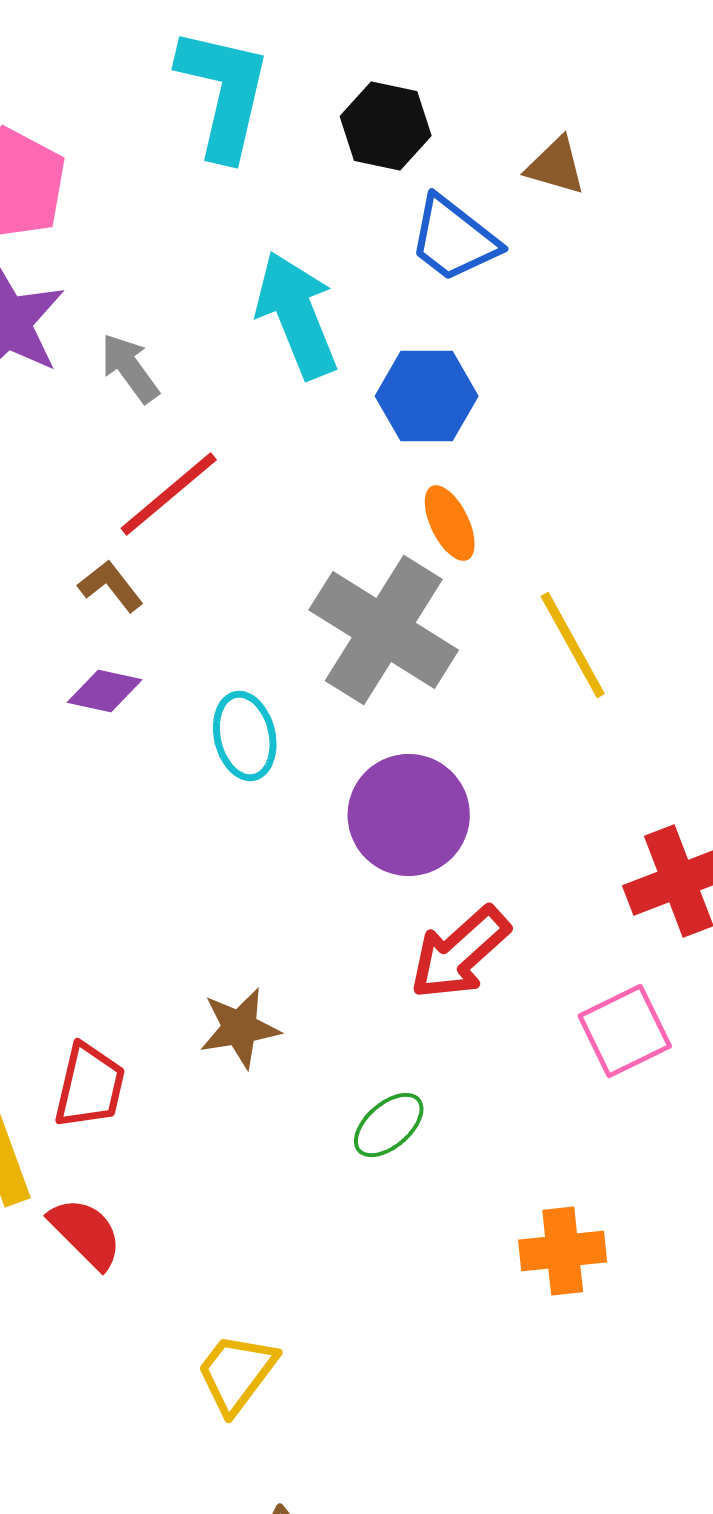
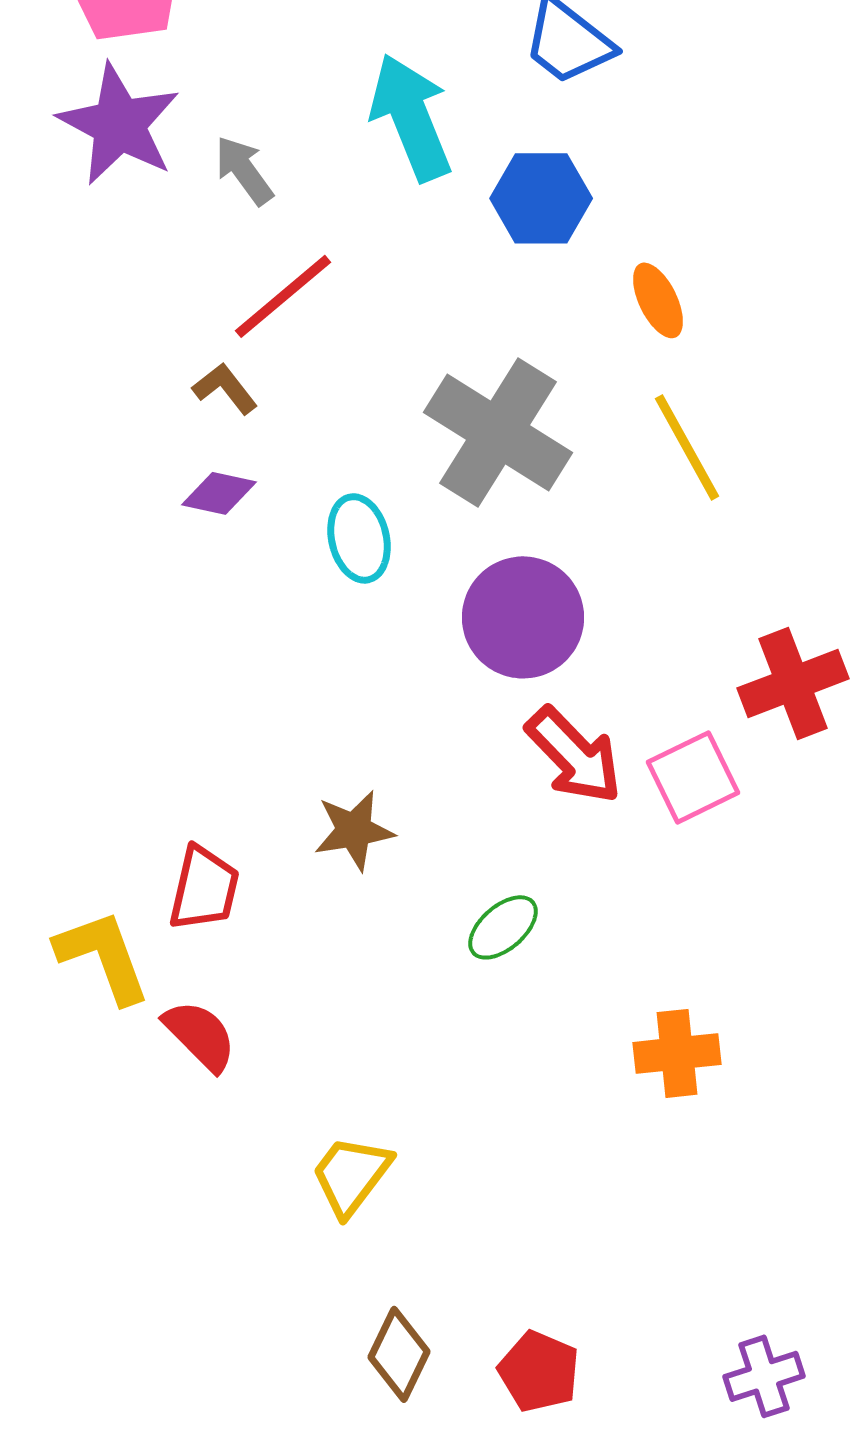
orange ellipse: (450, 523) -> (658, 300), moved
red arrow: (460, 953) -> (574, 755), turned -92
pink square: (625, 1031) -> (693, 777), moved

